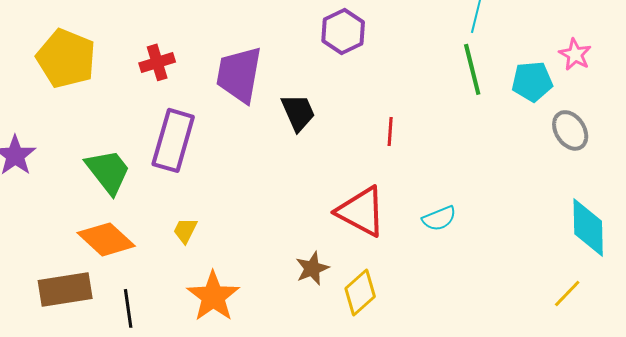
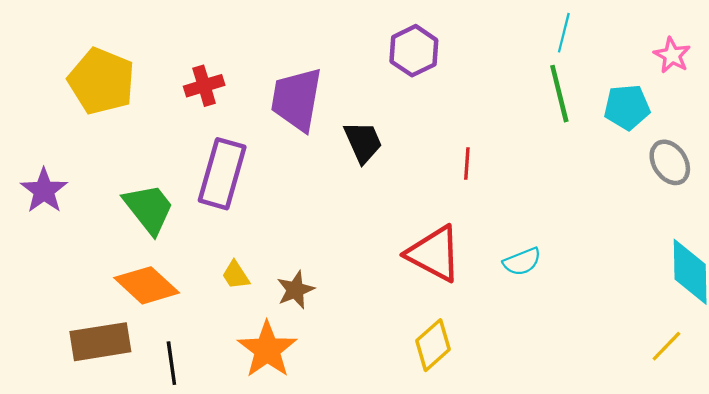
pink star: (575, 54) -> (672, 55), moved
yellow trapezoid: (185, 230) -> (236, 275), turned -60
brown star: (312, 268) -> (295, 290), moved

